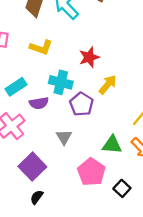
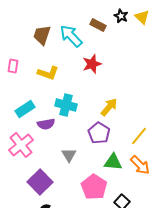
red star: (89, 57) -> (92, 64), moved
purple pentagon: (82, 104) -> (99, 133), moved

